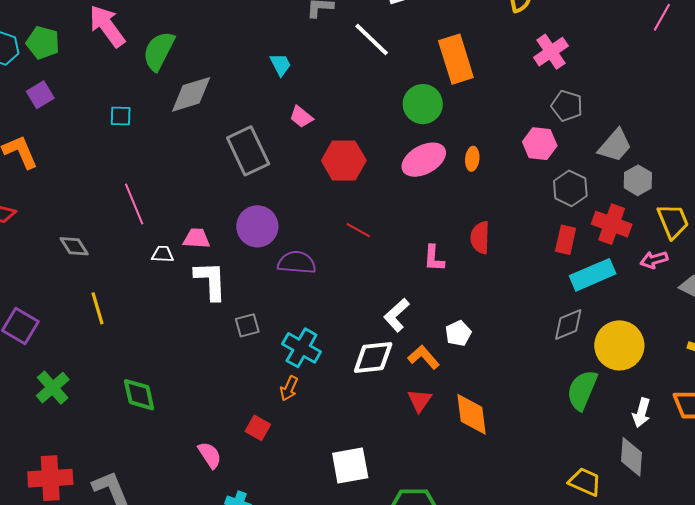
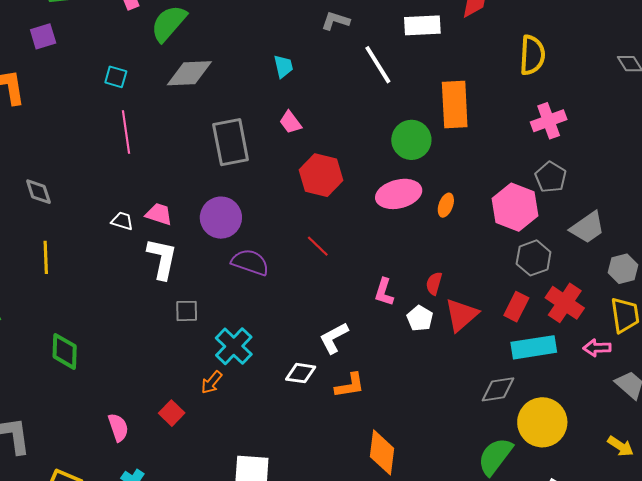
pink hexagon: (540, 144) -> (515, 207), size x1.4
gray hexagon: (638, 180) -> (623, 269), moved
pink line: (134, 204) -> (126, 132), moved
red semicircle: (480, 238) -> (434, 283), size x0.7
white pentagon: (458, 333) -> (420, 318), moved, turned -30
white diamond: (373, 357) -> (301, 373), size x0.7
orange L-shape: (424, 357) -> (350, 385), turned 108
red triangle: (420, 400) -> (461, 315), moved, size x1.4

